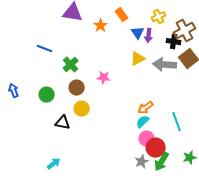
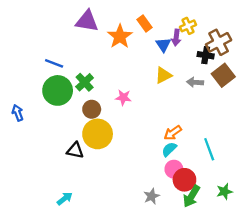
orange star: (101, 26) -> (120, 36), size x1.5
purple arrow: (149, 36) -> (176, 38), moved
gray arrow: (165, 65) -> (195, 82), size x0.6
green circle: (47, 95) -> (58, 90), moved, size x1.6
yellow circle: (82, 109) -> (98, 134), size x1.6
gray star: (142, 162) -> (152, 196), moved

